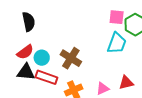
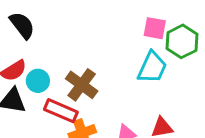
black semicircle: (29, 22) -> (22, 25), turned -30
red rectangle: (46, 77) -> (61, 111), moved

